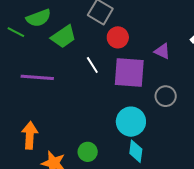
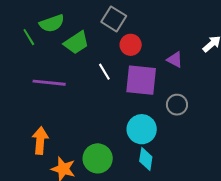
green line: (16, 32) -> (29, 37), turned 30
green circle: (88, 152) -> (98, 158), size x1.5

